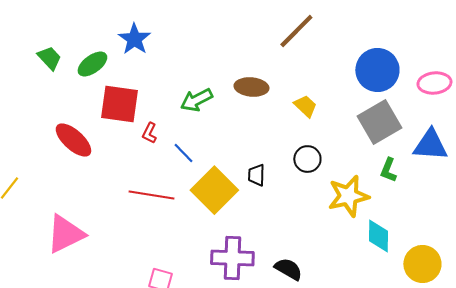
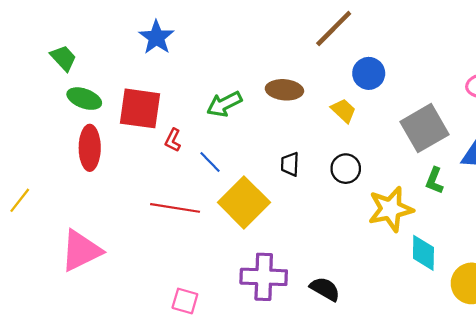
green ellipse: (92, 64) -> (84, 99), moved, turned 56
blue circle: (377, 70) -> (369, 73), moved, size x0.7
red ellipse: (73, 140) -> (90, 148), turned 48
black trapezoid: (256, 175) -> (290, 164), moved

